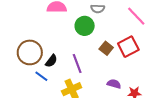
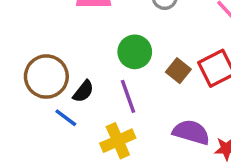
green circle: (85, 26) -> (135, 52), moved
purple semicircle: (114, 84) -> (191, 132), size x1.5

